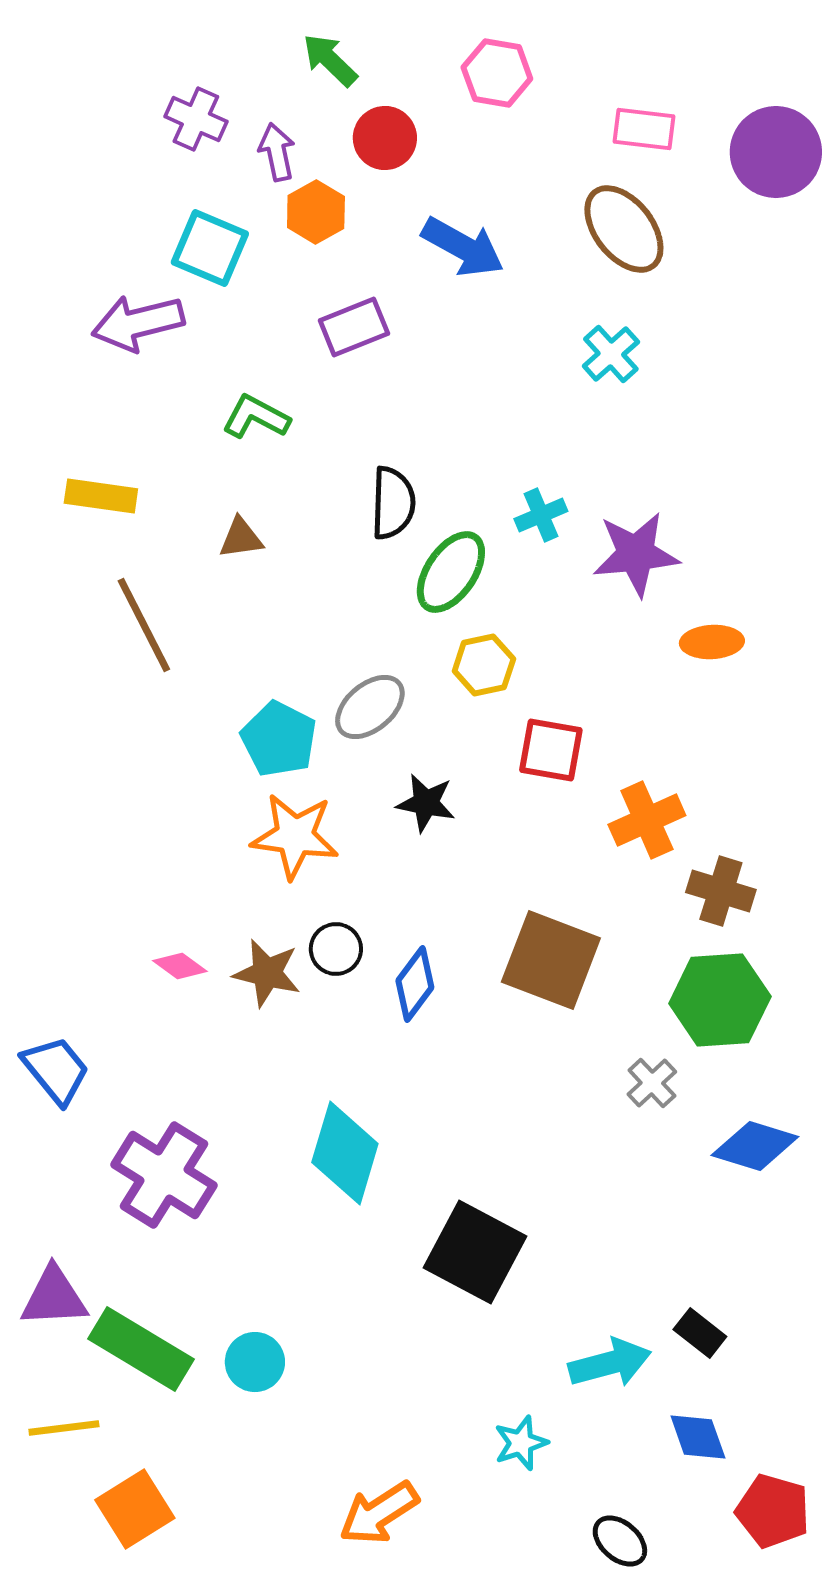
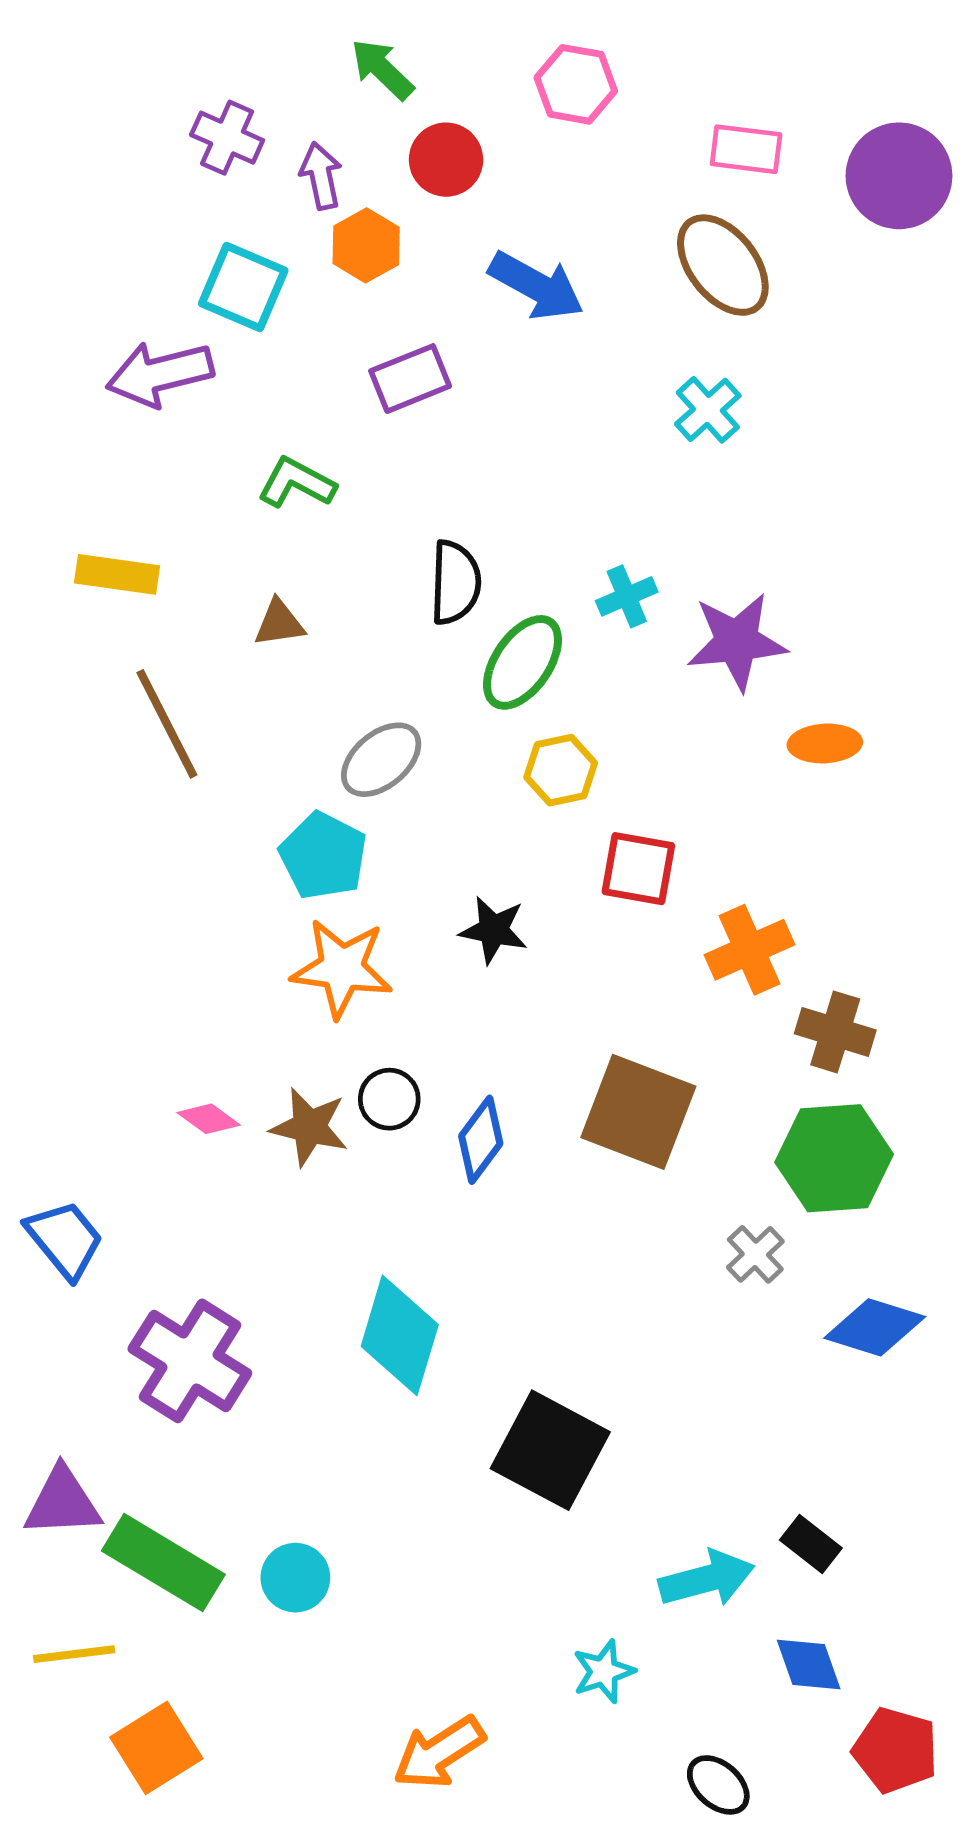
gray ellipse: (370, 707) -> (381, 760), moved

